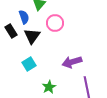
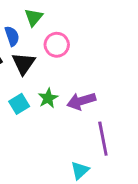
green star: (49, 87) -> (48, 98), moved

